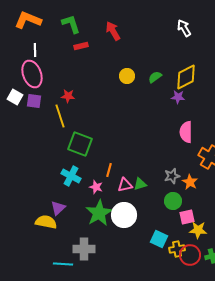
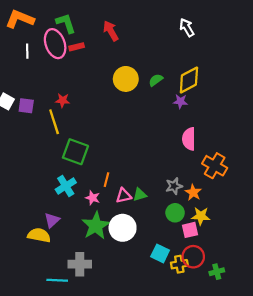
pink ellipse: (32, 74) -> (55, 44), moved
yellow circle: (127, 76) -> (126, 79), size x1.5
cyan cross: (71, 176) -> (66, 186), turned 30
yellow star: (198, 230) -> (201, 216), moved
red circle: (190, 255) -> (193, 257), moved

